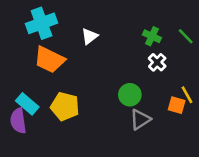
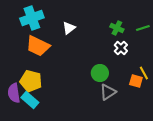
green line: (186, 36) -> (143, 28), turned -64
cyan rectangle: (27, 104) -> (30, 100), moved
yellow pentagon: (65, 106) -> (31, 81), moved

